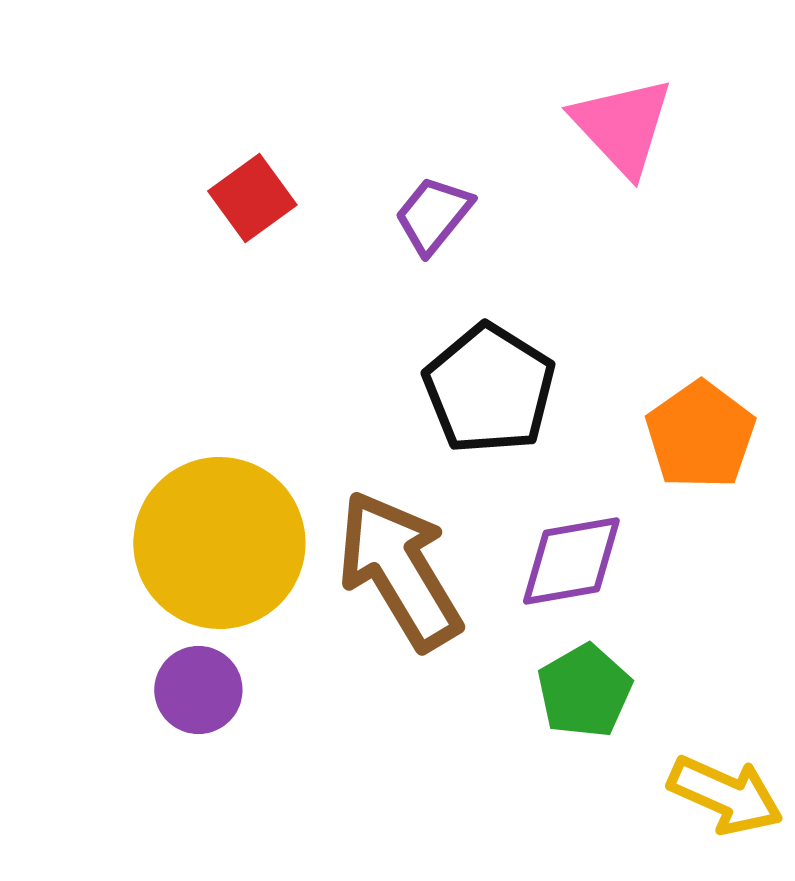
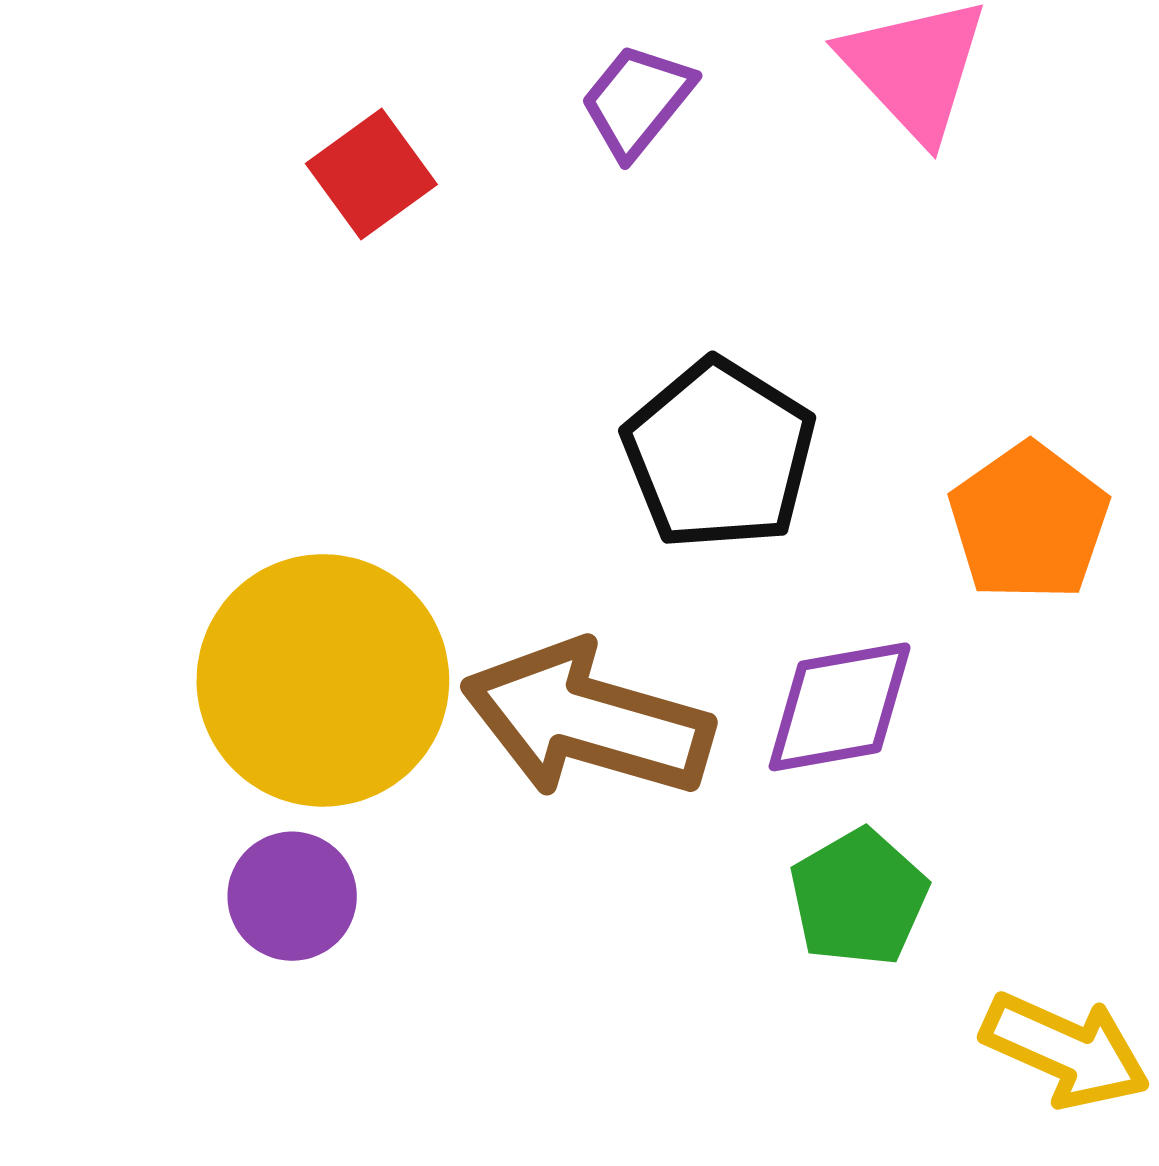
purple trapezoid: (433, 215) -> (637, 101), moved
brown arrow: (399, 570) -> (587, 720), turned -43

